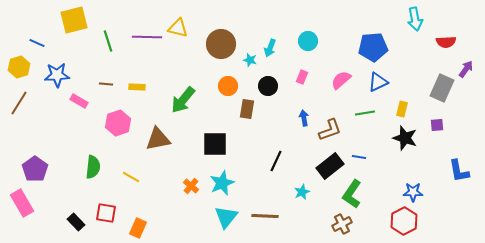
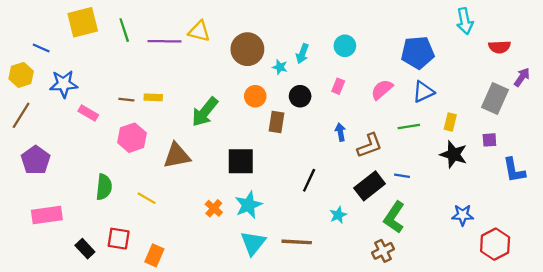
green line: (108, 41) -> (124, 30), moved
brown line: (106, 84) -> (126, 100), moved
purple pentagon: (35, 169) -> (36, 160), moved
blue L-shape: (459, 171) -> (514, 170), moved
pink rectangle: (22, 203) -> (47, 215), moved, turned -68
red hexagon: (404, 221) -> (495, 244), moved

